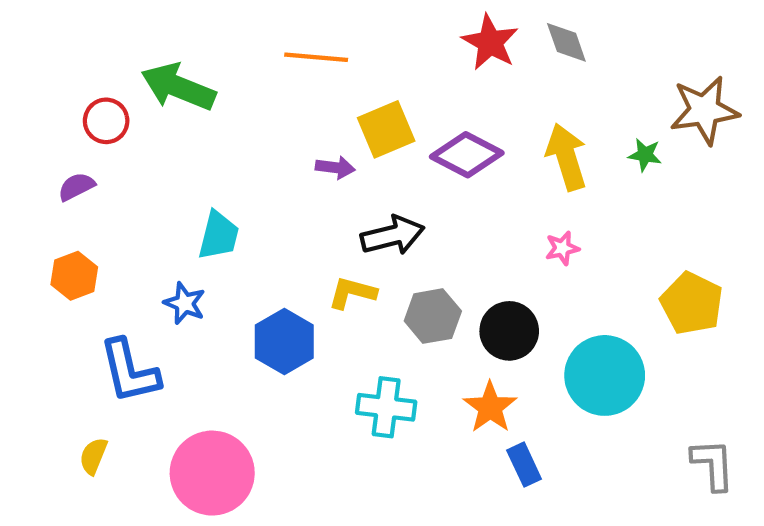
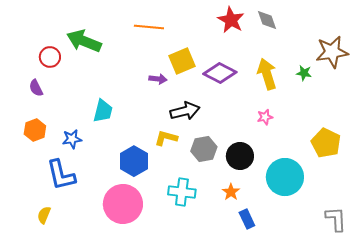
purple semicircle: (76, 187) -> (36, 88), turned -90
blue star: (185, 303) -> (72, 139), moved, turned -30
orange star: (490, 407) -> (231, 192), size x0.7
pink circle: (212, 473) -> (123, 204), moved

